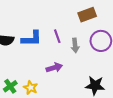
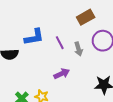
blue L-shape: (32, 39) -> (34, 37), moved

